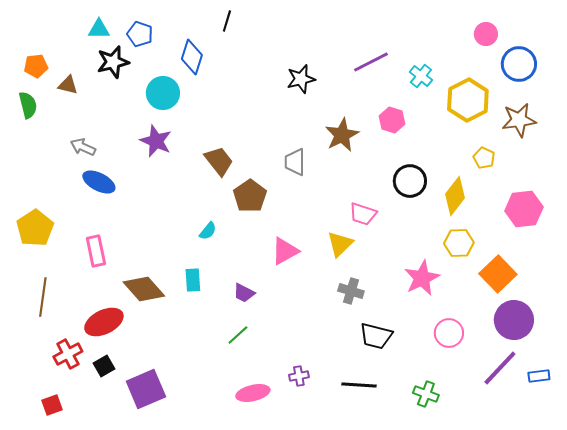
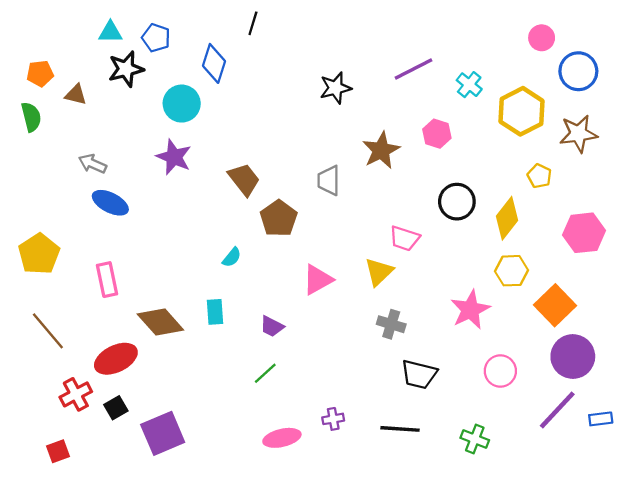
brown line: (43, 297) -> (48, 331), turned -48

